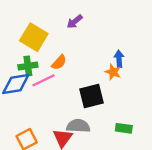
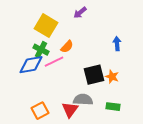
green cross: (28, 66) -> (41, 50), turned 35
orange star: (113, 72) -> (112, 77), moved
green rectangle: (124, 128) -> (113, 107), moved

